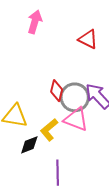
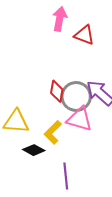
pink arrow: (35, 22) -> (60, 19), moved
black diamond: (29, 145) -> (34, 150), turned 55

